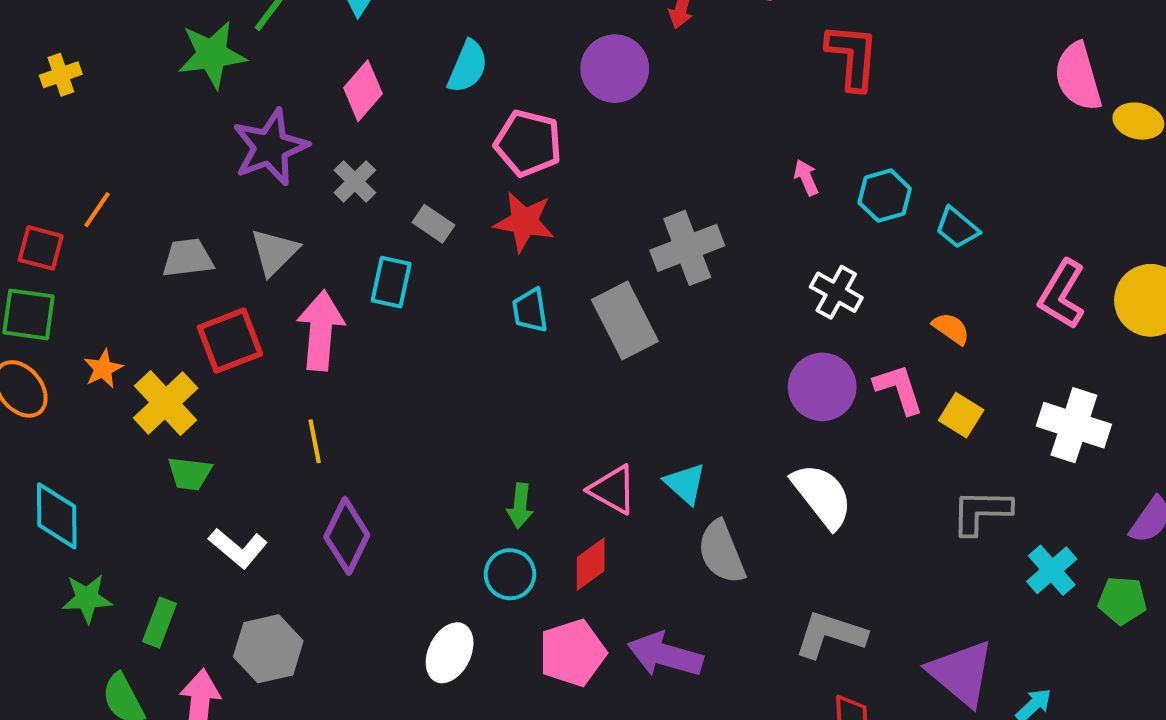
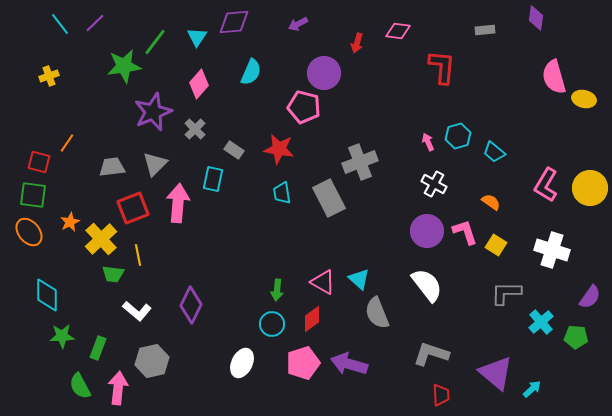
pink pentagon: (528, 143) -> (304, 107), moved
pink arrow: (806, 177) -> (428, 142), moved
yellow line: (315, 441) -> (138, 255), moved

